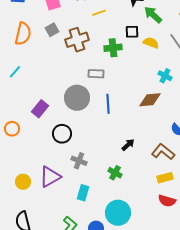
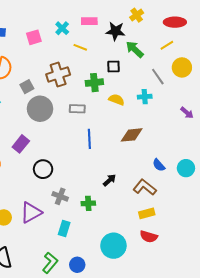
yellow line: (99, 13) -> (80, 47), turned 40
gray square: (52, 30) -> (27, 87), moved
yellow semicircle: (151, 43) -> (116, 100), moved
cyan cross: (165, 76) -> (145, 97), moved, turned -32
gray circle: (77, 98) -> (40, 109), moved
green cross: (115, 173) -> (88, 203), moved, turned -32
cyan circle: (118, 213) -> (113, 246), moved

